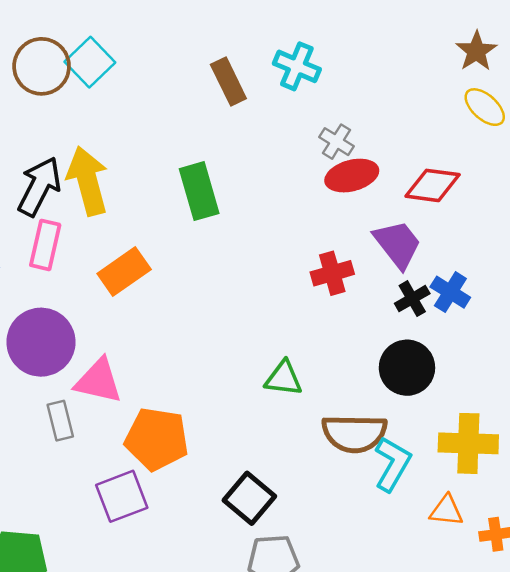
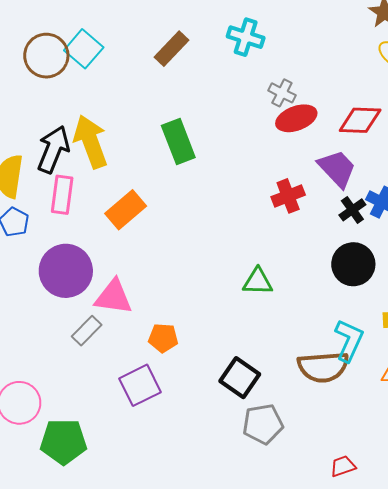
brown rectangle: (228, 82) -> (171, 49), moved, turned 75
gray rectangle: (60, 421) -> (87, 331), turned 64
brown semicircle: (354, 433) -> (323, 367), moved
orange pentagon: (157, 439) -> (163, 338), size x0.6

